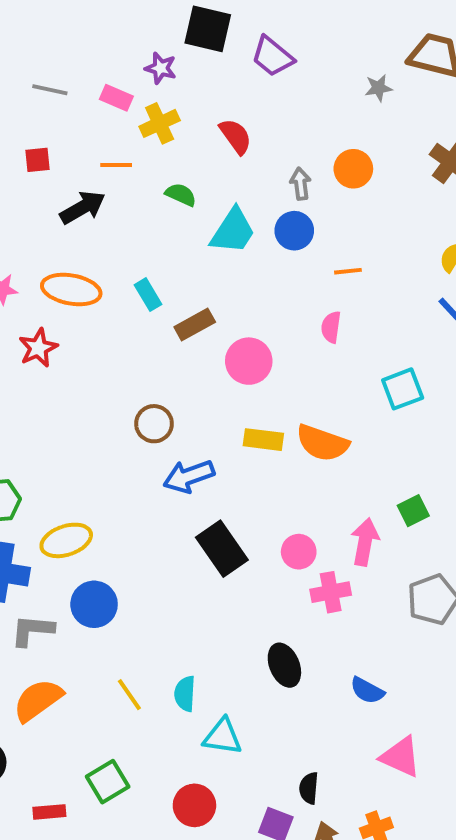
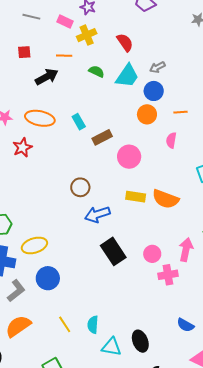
orange circle: (353, 169) -> (147, 114), moved
gray arrow: (301, 184) -> (157, 67), turned -112
cyan trapezoid: (233, 231) -> (127, 76), moved
gray L-shape: (32, 630) -> (16, 291), turned 135
black ellipse: (284, 665) -> (140, 341), moved

